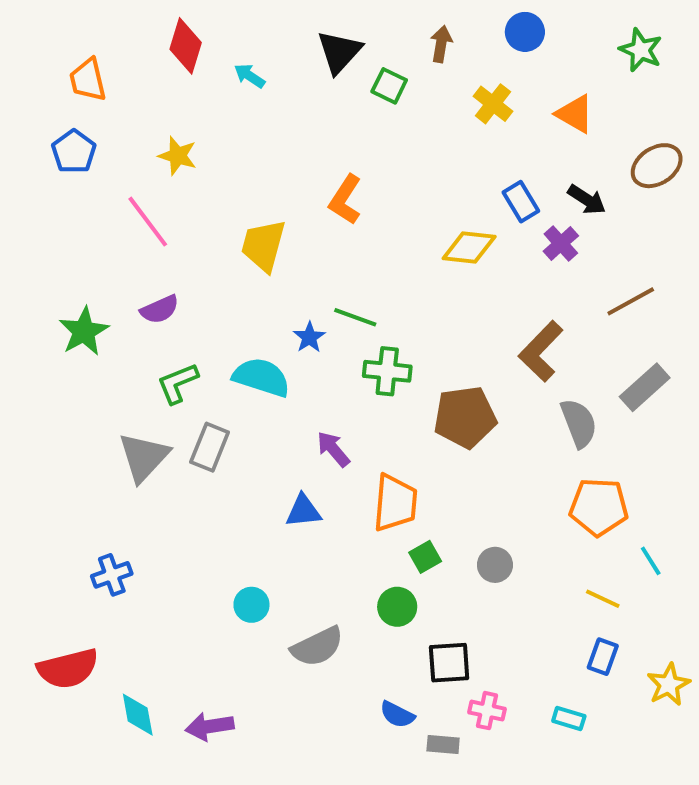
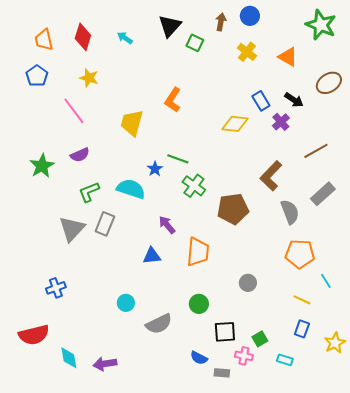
blue circle: (525, 32) -> (250, 16), moved
red diamond: (186, 46) -> (83, 37), moved
green star: (641, 50) -> (321, 25), size x1.4
green cross: (387, 371) -> (194, 186), turned 30
green square: (425, 557) -> (260, 339), moved

